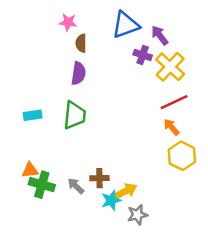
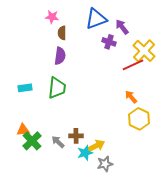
yellow cross: (170, 67) -> (144, 51), moved
red line: (174, 102) -> (133, 65), moved
green cross: (42, 185) -> (32, 141), turned 30

